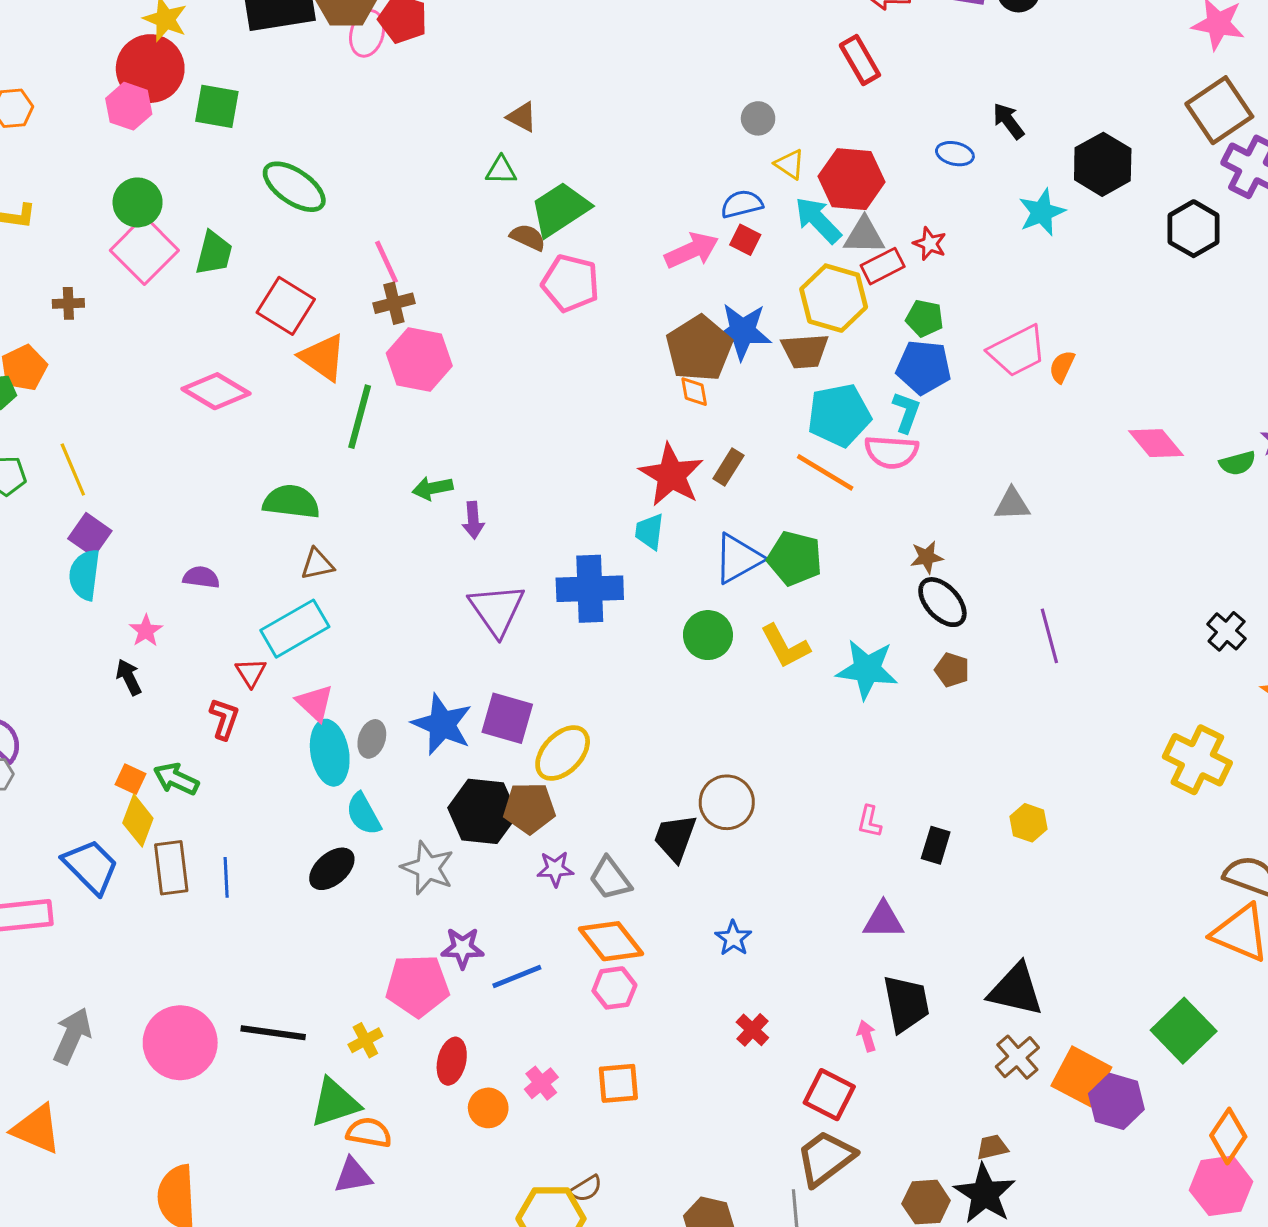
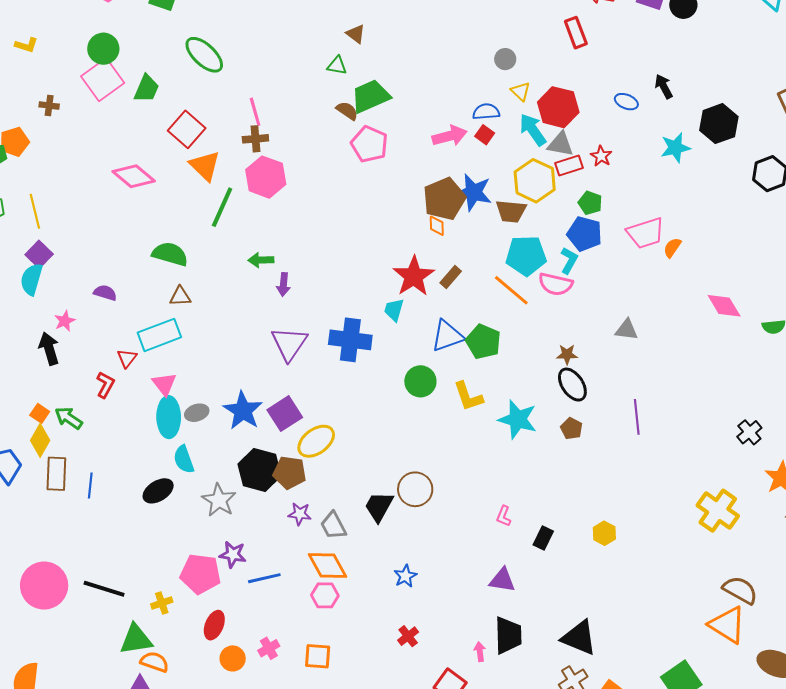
black arrow: (129, 677) -> (49, 349), size x1.4
purple square: (507, 718) -> (285, 414), turned 32
gray ellipse: (372, 739) -> (197, 413), turned 45

